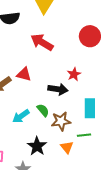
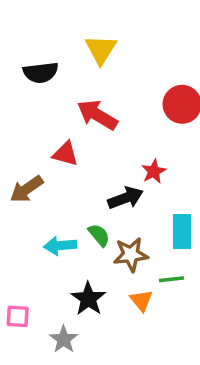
red triangle: (24, 74) -> (65, 154), moved
black arrow: (58, 89) -> (125, 198), turned -30
cyan arrow: (21, 116) -> (60, 246), turned 30

